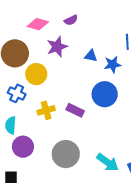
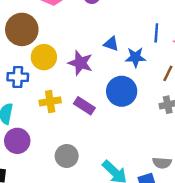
purple star: (57, 47) -> (80, 63), moved, turned 30
blue cross: (17, 93) -> (18, 77), turned -30
gray circle: (66, 154) -> (67, 156), size x0.7

